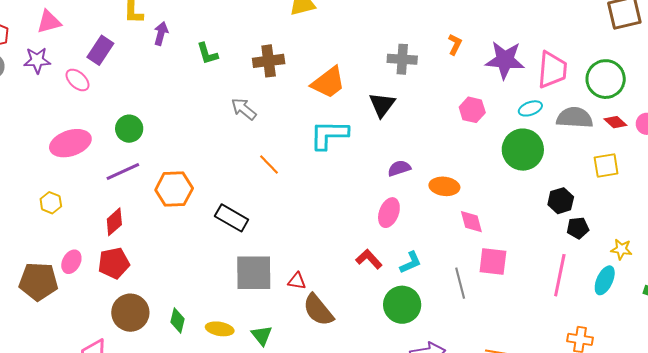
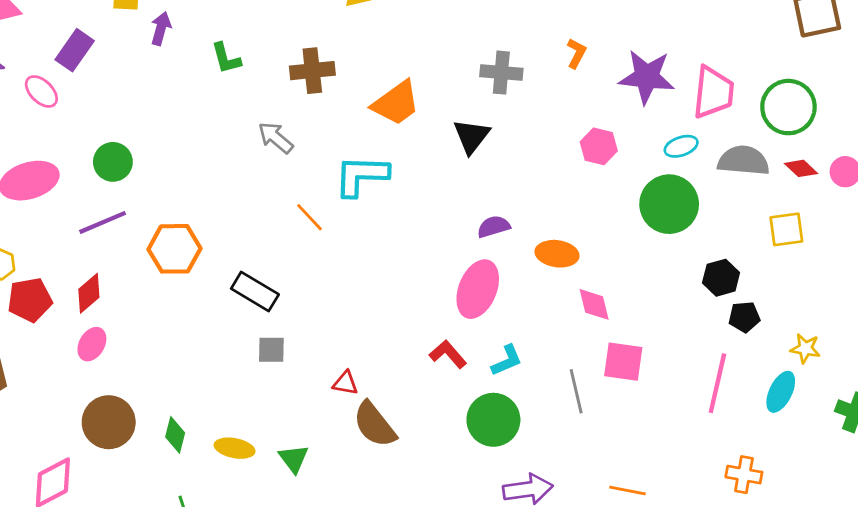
cyan L-shape: (329, 135) -> (361, 176), moved
pink ellipse: (389, 213) -> (478, 289), size x1.4
pink ellipse: (71, 262) -> (92, 344), moved
red pentagon: (114, 263) -> (30, 300), moved
gray square: (254, 273) -> (271, 350), moved, size x0.5

